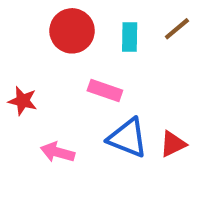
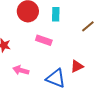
brown line: (177, 29) -> (88, 26), moved
blue triangle: (128, 138) -> (56, 78), moved

